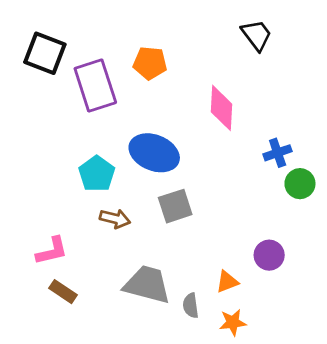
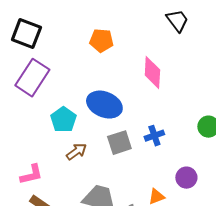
purple rectangle: (95, 86) -> (32, 78), moved, turned 51
blue cross: (278, 153) -> (154, 136), moved
brown arrow: (115, 219) -> (76, 152), turned -50

